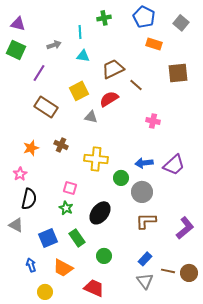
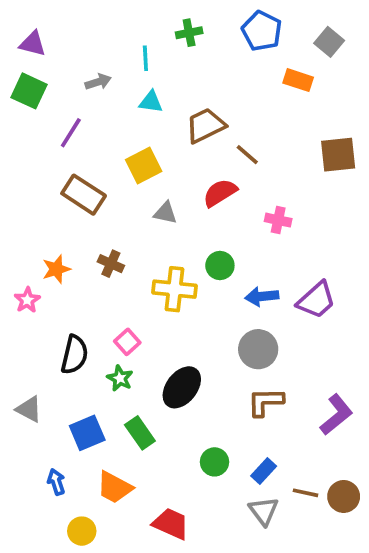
orange rectangle: (154, 44) -> (298, 80), moved
brown square: (178, 73) -> (338, 155), moved
red semicircle: (109, 99) -> (220, 193), moved
pink star: (20, 174) -> (27, 300), moved
green circle: (121, 178) -> (220, 266), moved
pink square: (70, 188) -> (127, 342), turned 32
black semicircle: (29, 199) -> (74, 355), moved
green circle: (104, 256) -> (215, 462), moved

